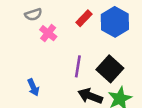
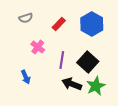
red rectangle: (84, 18) -> (59, 24), moved
pink cross: (48, 33) -> (38, 47), moved

